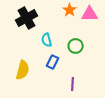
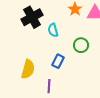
cyan semicircle: (47, 40) -> (53, 30), moved
purple line: (73, 84) -> (49, 86), moved

